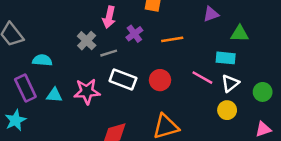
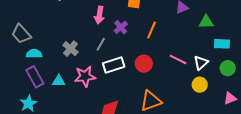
orange line: (172, 39) -> (152, 30), turned -54
gray cross: (87, 41) -> (70, 49), moved
gray line: (109, 53) -> (101, 44), turned -40
cyan rectangle: (226, 58) -> (222, 44), moved
cyan semicircle: (42, 60) -> (34, 54), moved
white rectangle: (123, 79) -> (114, 65), turned -35

